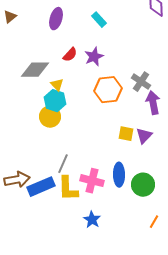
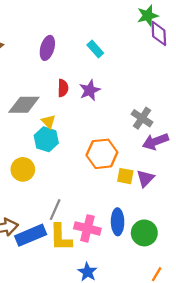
red semicircle: (70, 55) -> (63, 88), turned -42
orange hexagon: (108, 90) -> (102, 154), moved
purple arrow: (153, 103) -> (155, 142), turned -100
yellow circle: (50, 117) -> (23, 169), moved

